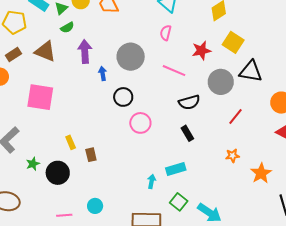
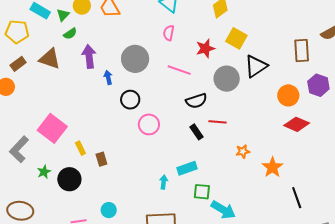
black triangle: (251, 71) -> (256, 66), turned -40
pink square: (40, 97) -> (52, 128), moved, turned 32
red line: (236, 117) -> (217, 122), moved, turned 60
green square: (179, 202) -> (202, 192), moved, turned -30

